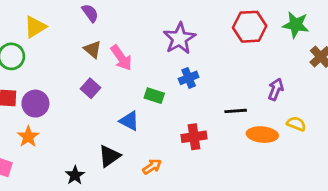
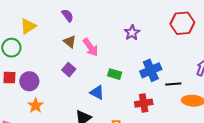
purple star: (179, 38) -> (132, 33), size x0.7
blue cross: (189, 78) -> (151, 70), moved, size x1.5
orange star: (28, 137) -> (36, 105), moved

